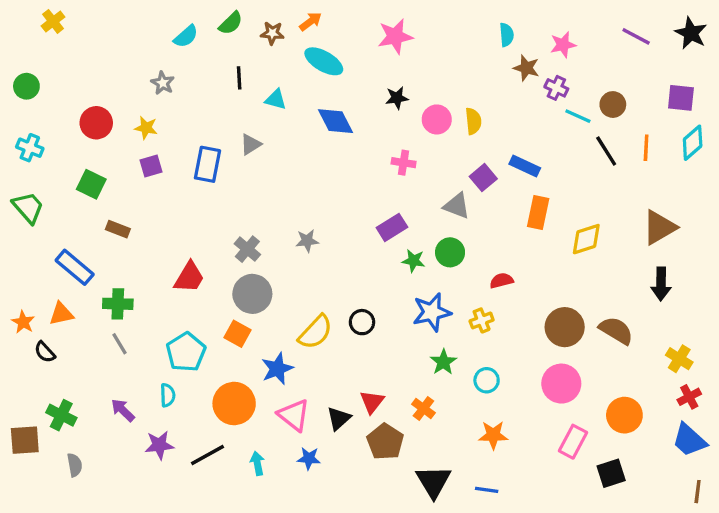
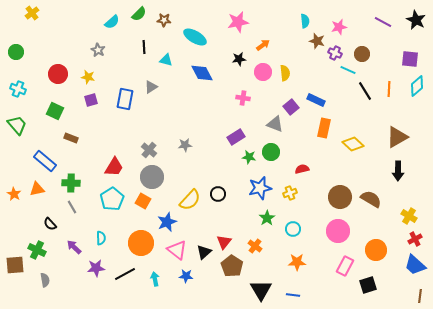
orange arrow: (310, 21) -> (263, 45), moved
brown circle: (613, 105) -> (362, 54), moved
yellow diamond: (586, 239) -> (353, 144), turned 60
black semicircle: (45, 352) -> (50, 224), moved
cyan pentagon: (186, 352) -> (112, 199), moved

